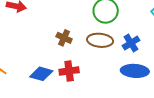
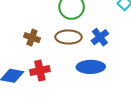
blue ellipse: (135, 71) -> (91, 67), moved

